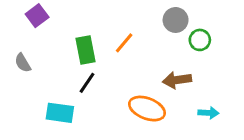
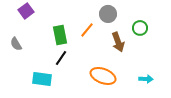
gray circle: (176, 20) -> (108, 14), moved
brown arrow: (177, 80) -> (118, 42), moved, turned -102

